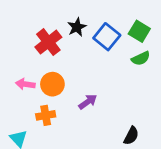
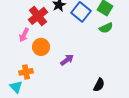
pink arrow: (25, 84) -> (24, 35), moved, turned -72
orange cross: (46, 115) -> (26, 72), moved

